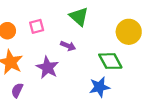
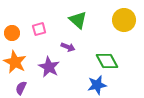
yellow circle: (129, 32) -> (124, 20), moved

